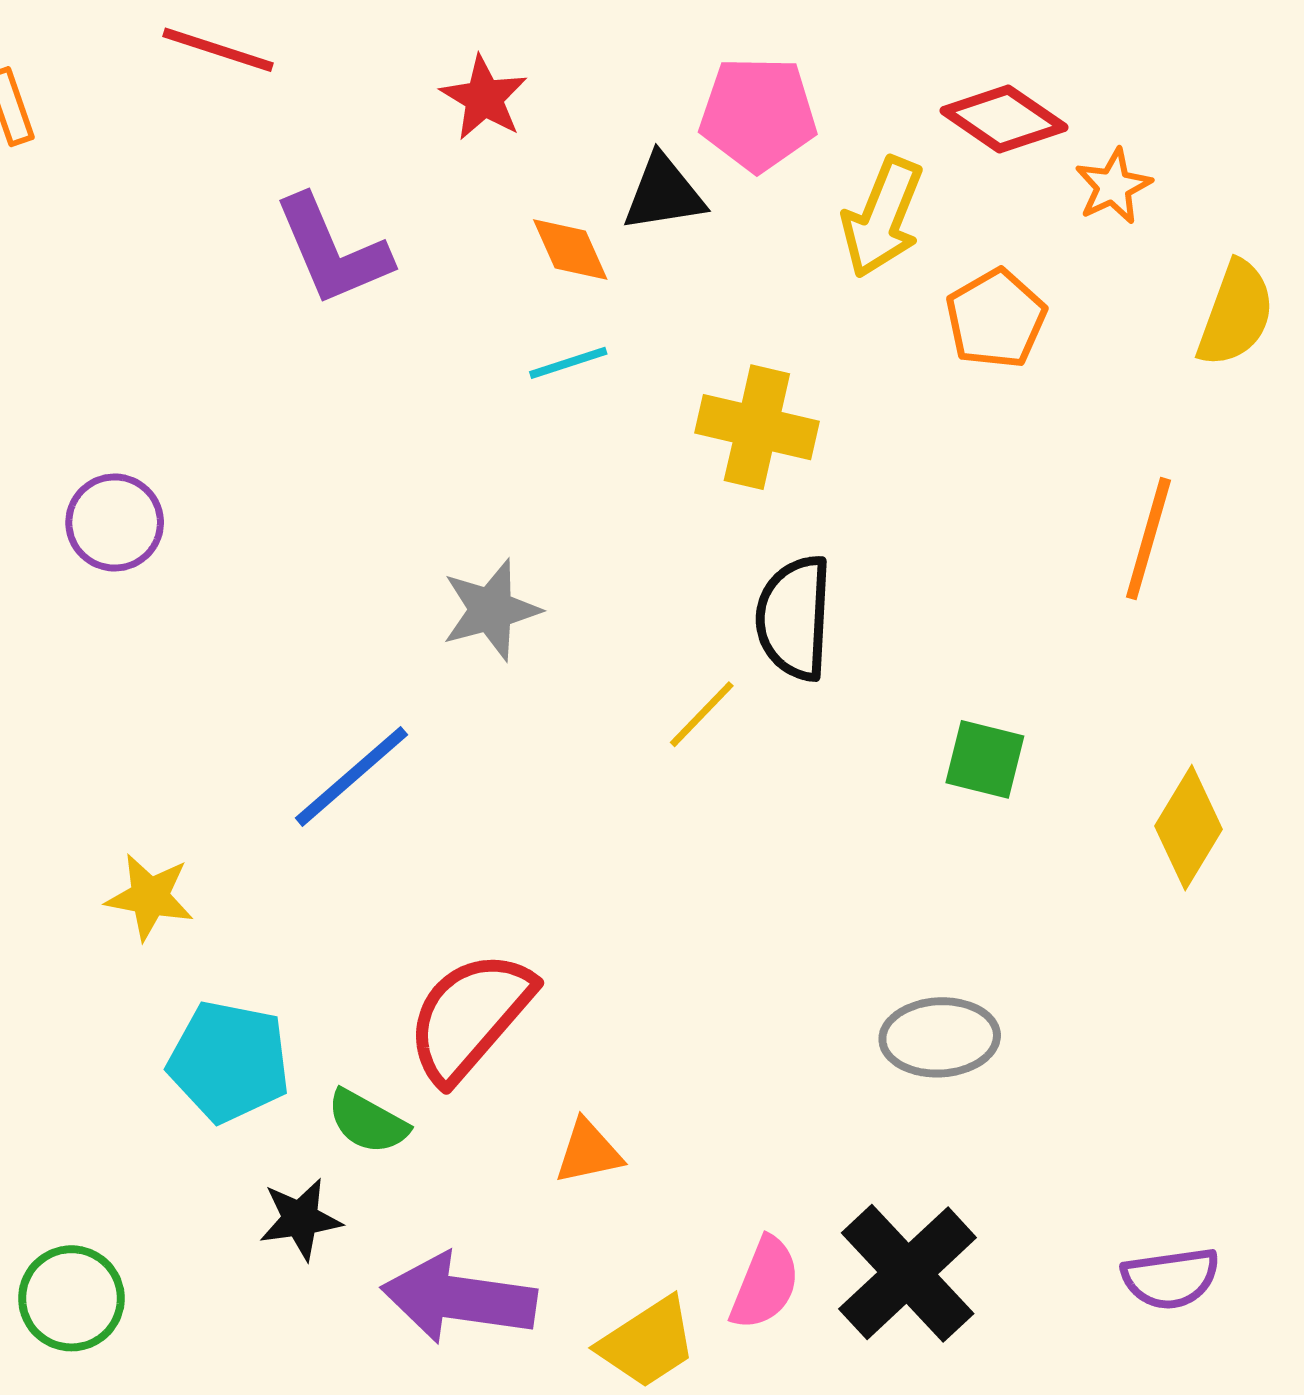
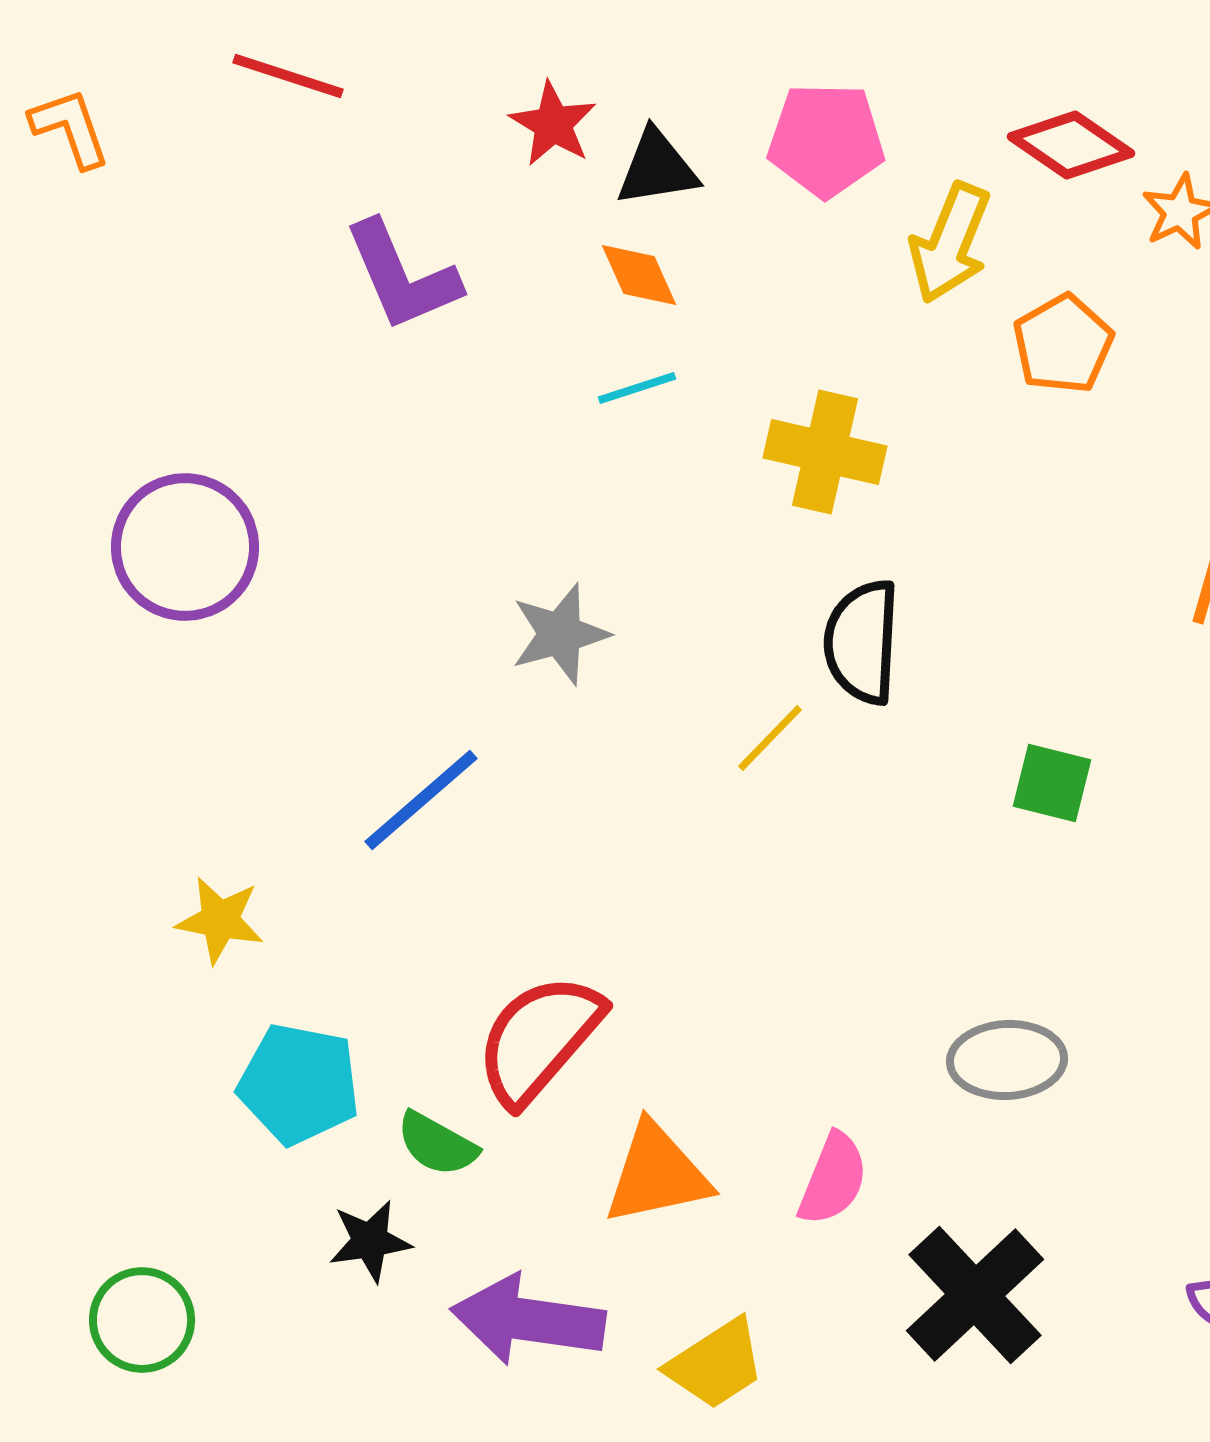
black triangle: (664, 193) -> (657, 168), moved
purple circle: (115, 522) -> (185, 547), size x1.5
orange triangle: (588, 1152) -> (657, 1174), size x1.6
pink semicircle: (765, 1283) -> (833, 1179), moved

